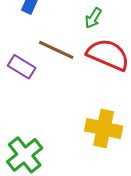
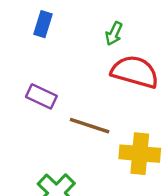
brown line: (56, 50) -> (90, 126), moved

